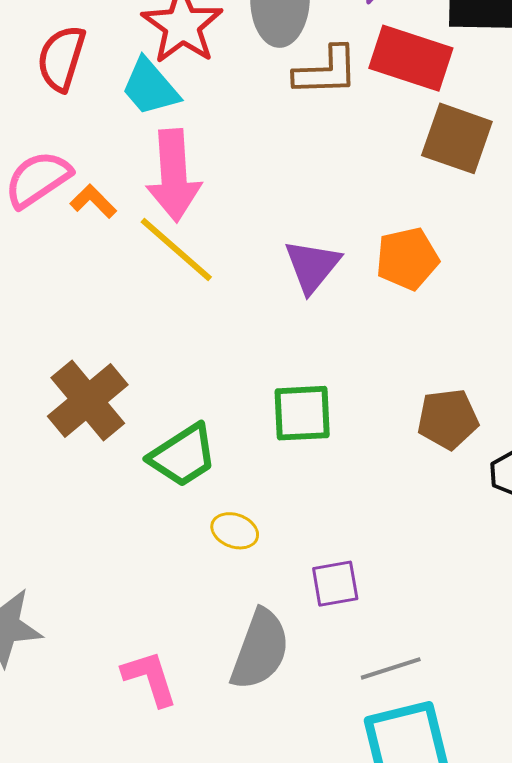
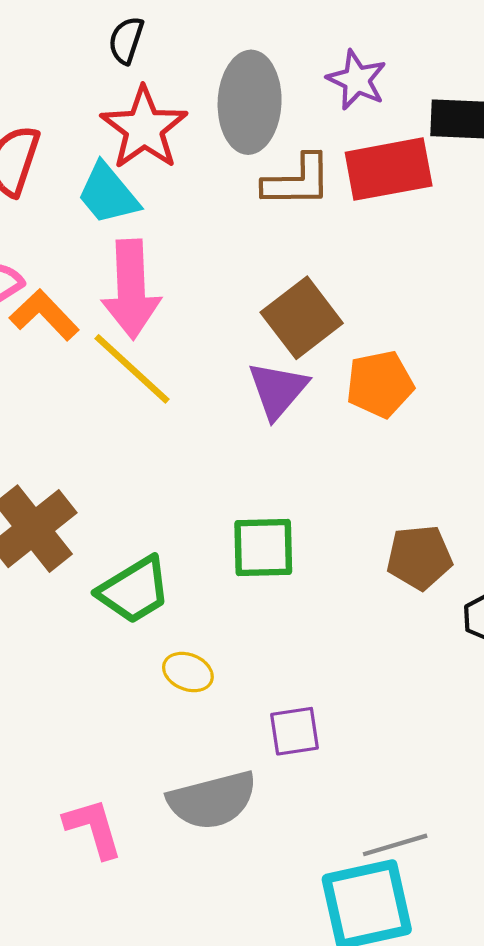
red rectangle: (411, 58) -> (389, 169), turned -30
brown square: (457, 138) -> (302, 318), moved, turned 32
orange L-shape: (93, 201) -> (44, 315), size x1.4
gray semicircle: (260, 650) -> (212, 800), turned 54
gray line: (391, 668) -> (395, 845), moved

